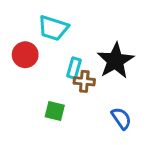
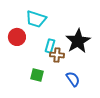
blue semicircle: (121, 118) -> (73, 79), moved

